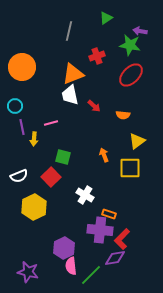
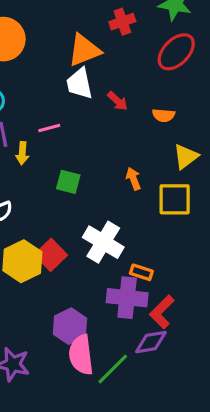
red square: (51, 177) -> (51, 255), moved
white cross: (85, 195) -> (103, 242), size x1.4
pink semicircle: (71, 266) -> (81, 355), size x1.4

